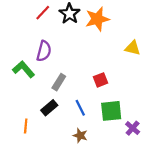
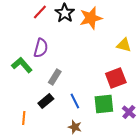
red square: (101, 80) -> (116, 78), moved, size x1.5
purple cross: (133, 128) -> (129, 112), moved

